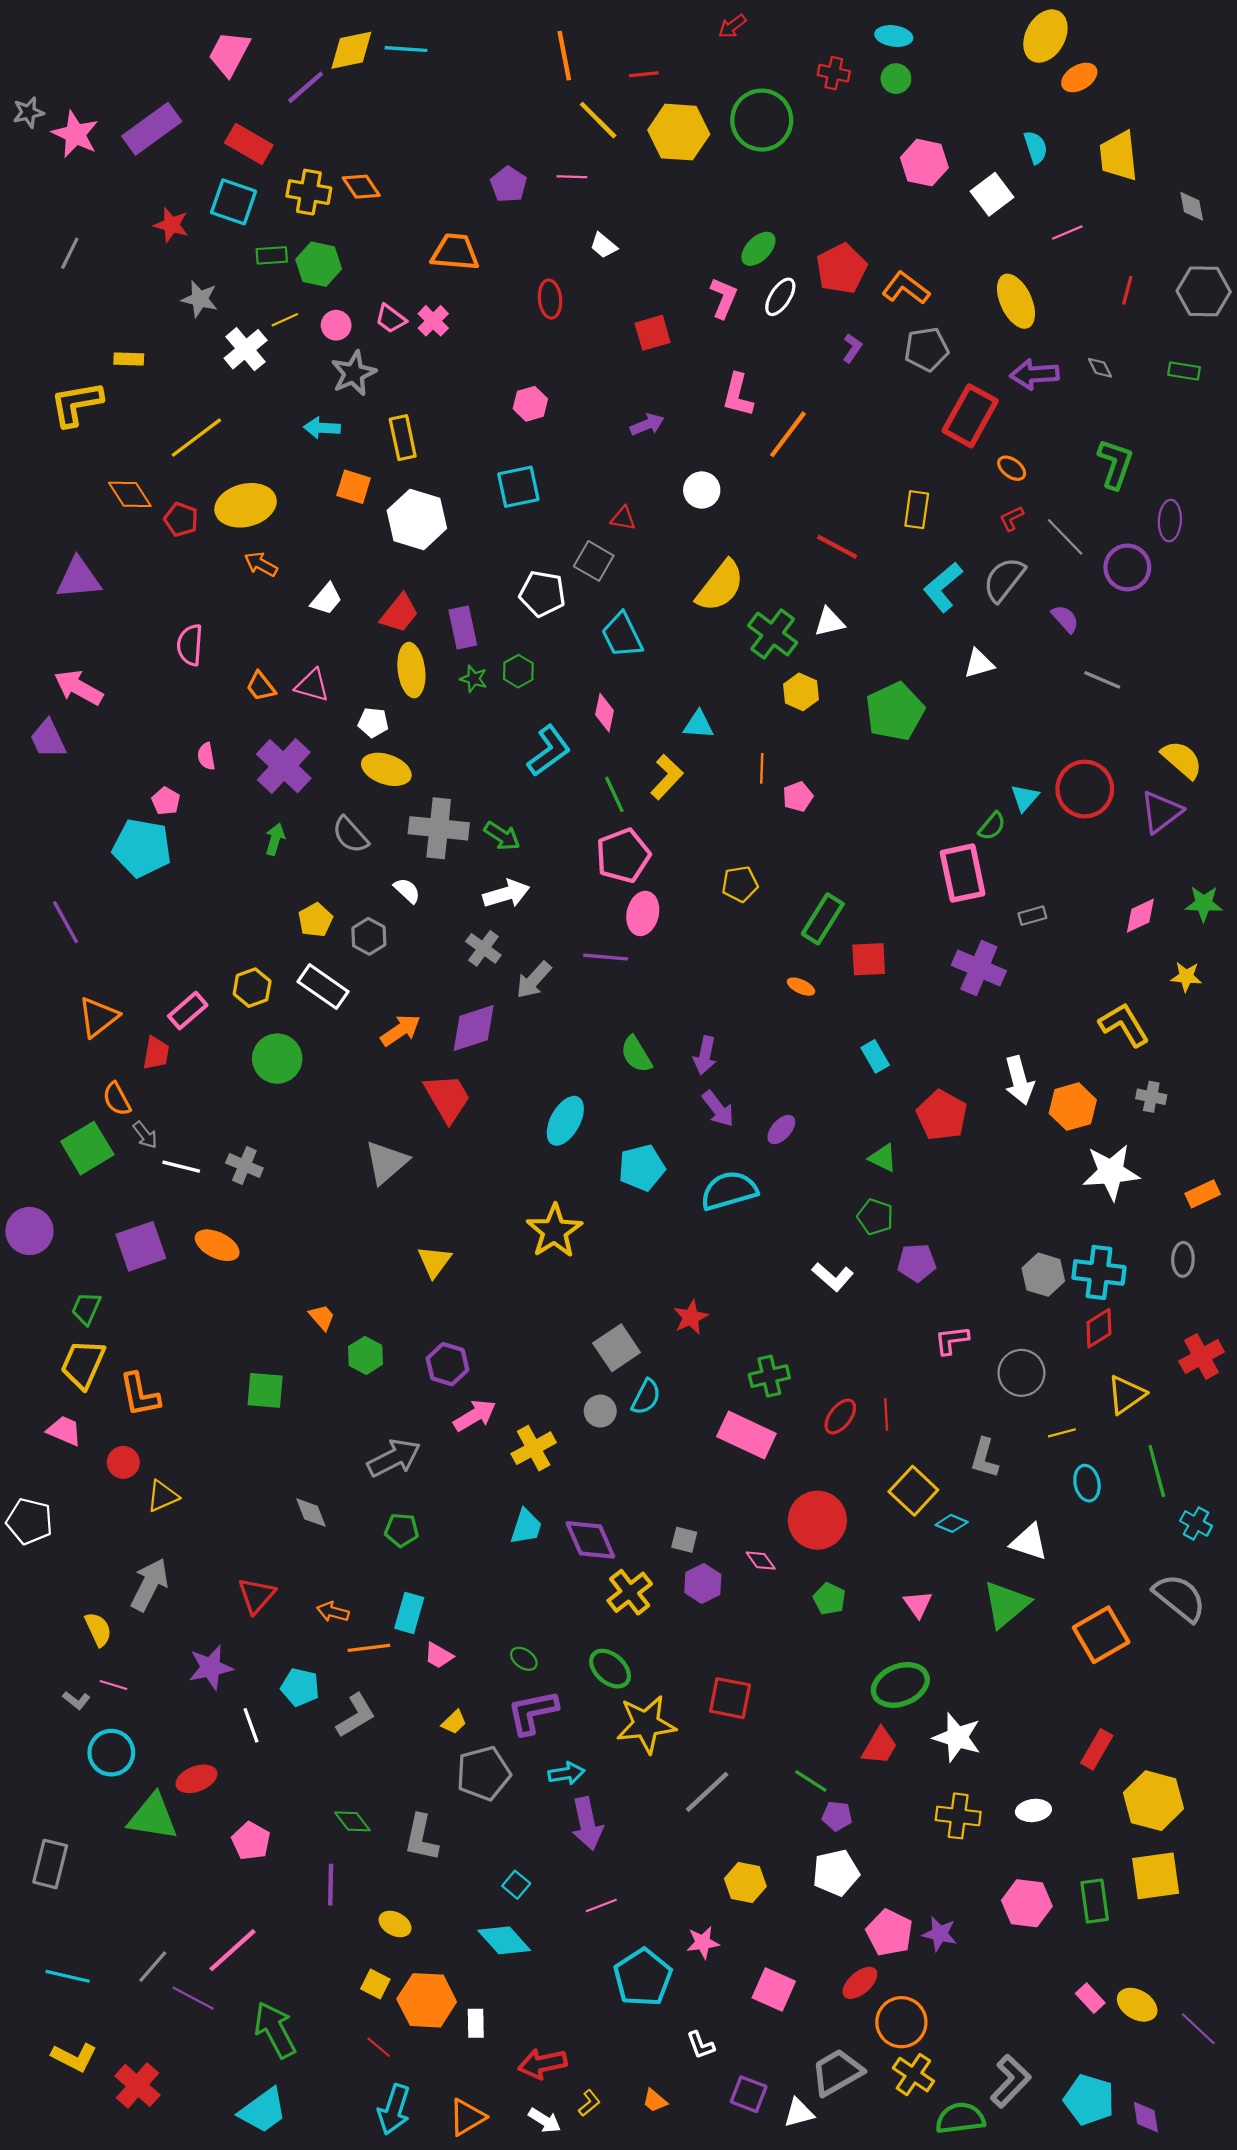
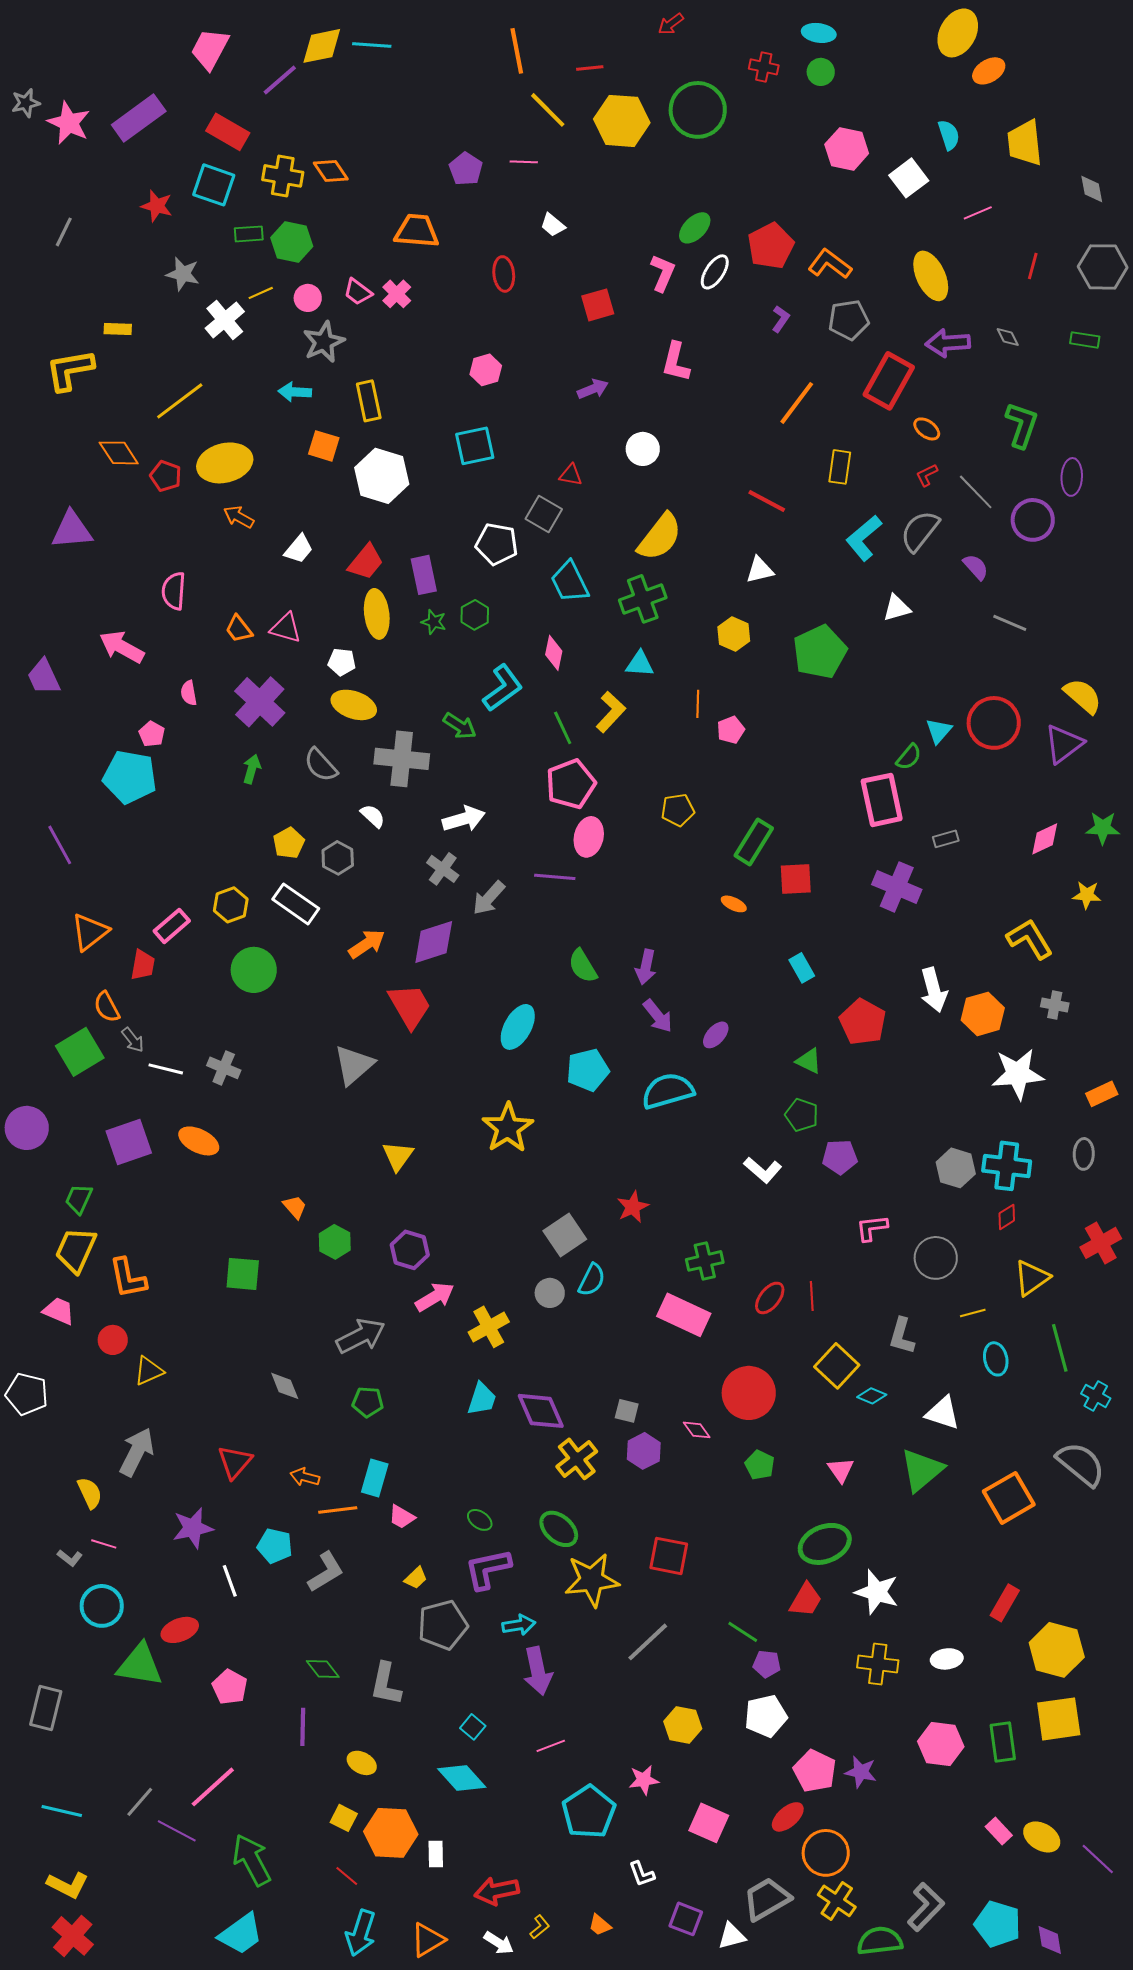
orange line: (788, 434) -> (797, 403), moved
green cross: (773, 634) -> (643, 599), moved, turned 33
pink arrow: (79, 688) -> (122, 647), moved
green arrow: (502, 836) -> (460, 726), moved
red diamond: (1099, 1328) -> (1007, 1217), size x0.7
red cross: (137, 2085) -> (73, 1936), moved

